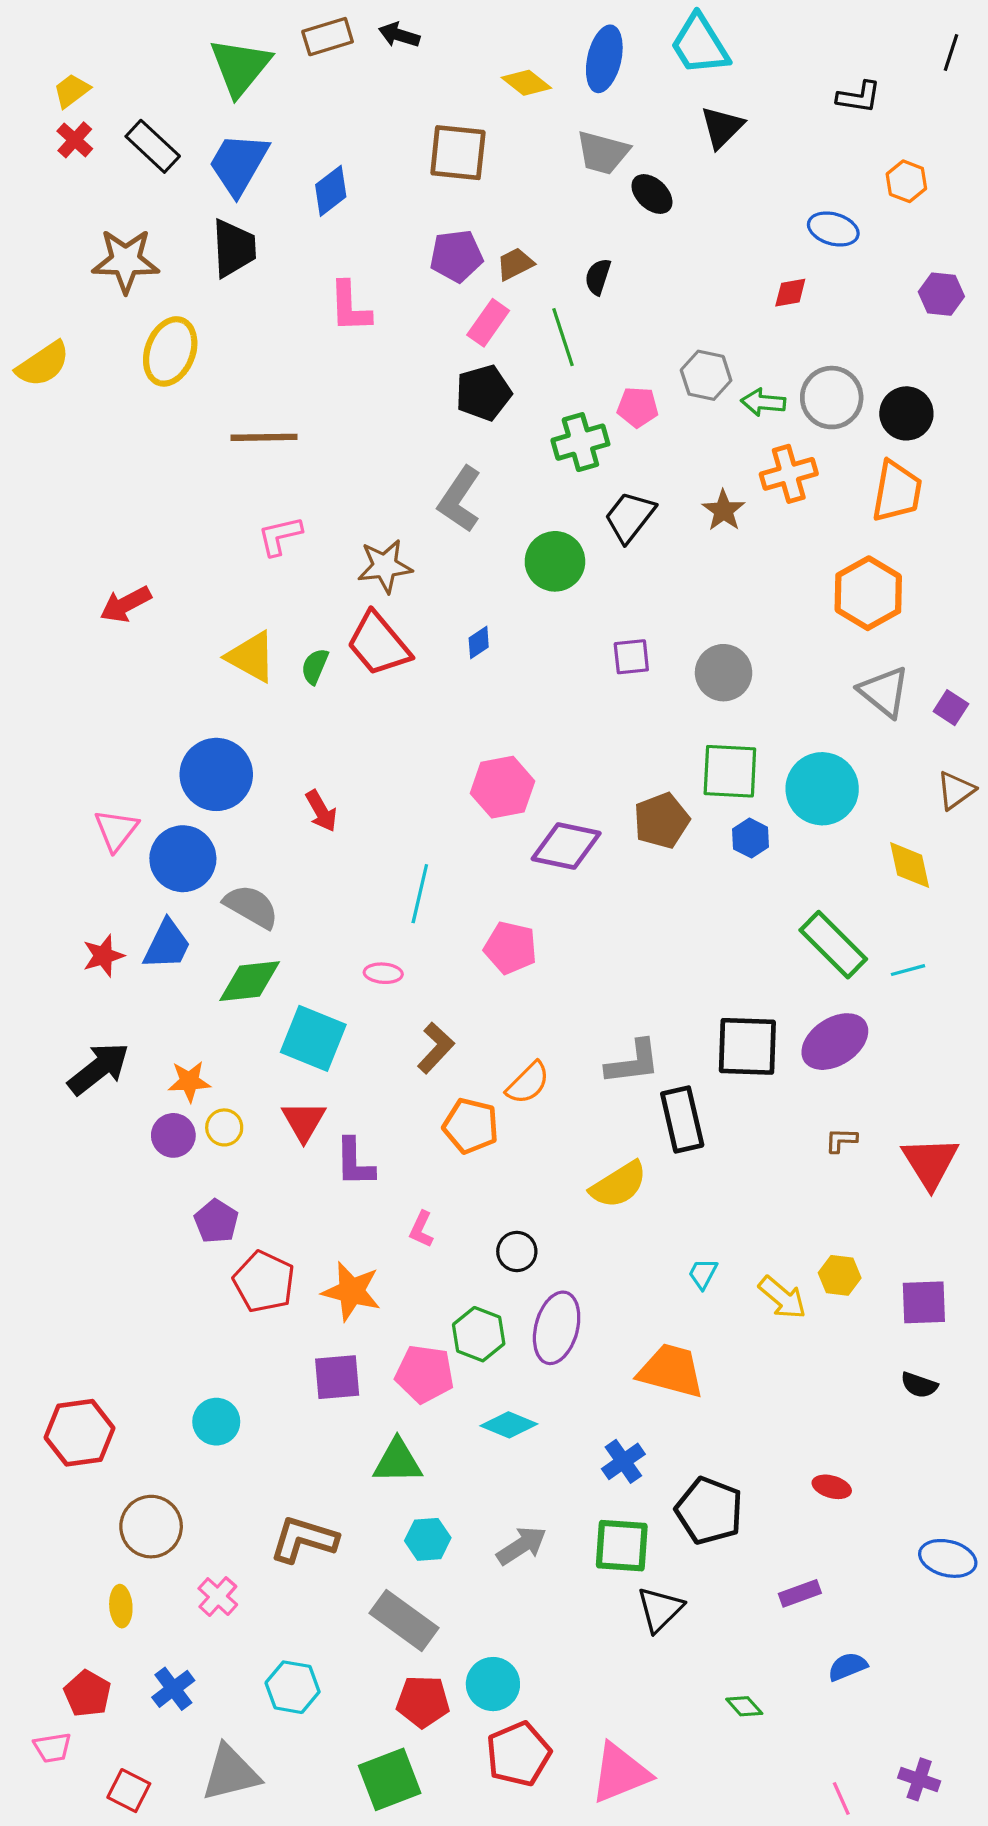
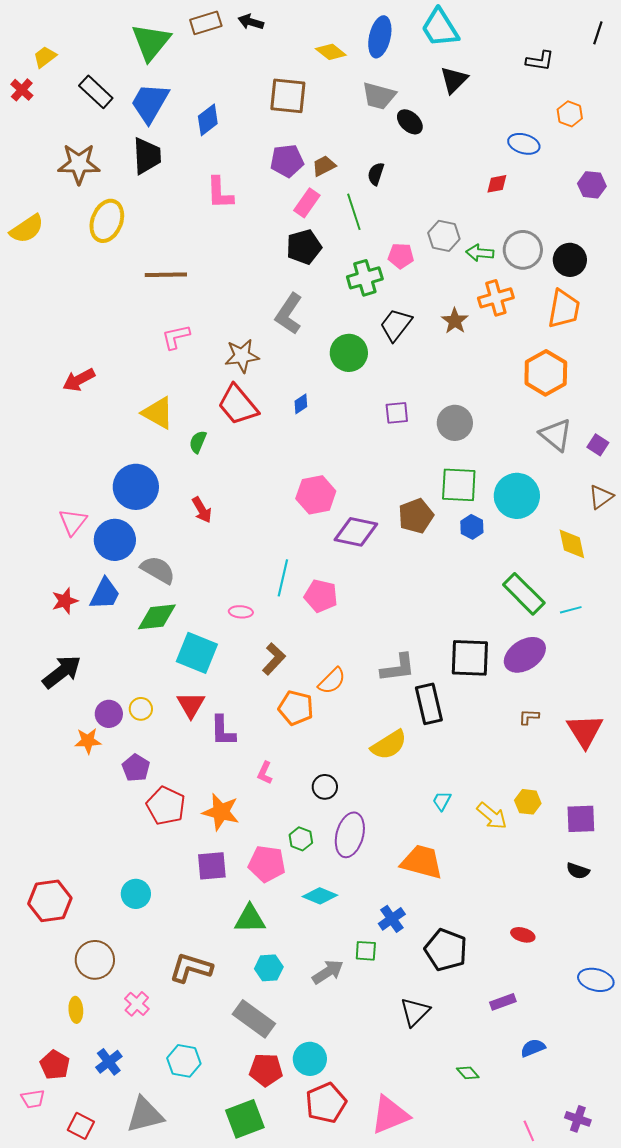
red cross: (75, 140) -> (22, 90), moved
green semicircle: (315, 666) -> (198, 442), moved
cyan line: (420, 894) -> (283, 578), moved
orange star: (189, 1081) -> (88, 741), moved
green hexagon: (479, 1334) -> (301, 839), size x0.7
green square: (622, 1546) -> (366, 951), moved, size x0.6

